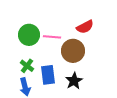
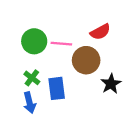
black star: (74, 81) -> (111, 84), moved

